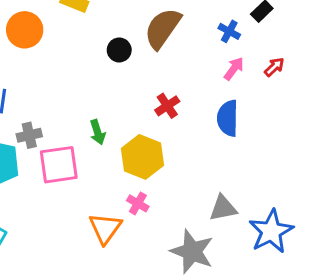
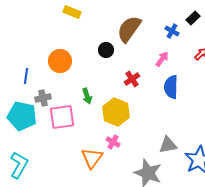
orange circle: (25, 30) -> (60, 61), moved
black circle: (119, 50) -> (106, 50), moved
pink arrow: (234, 69) -> (162, 59), moved

